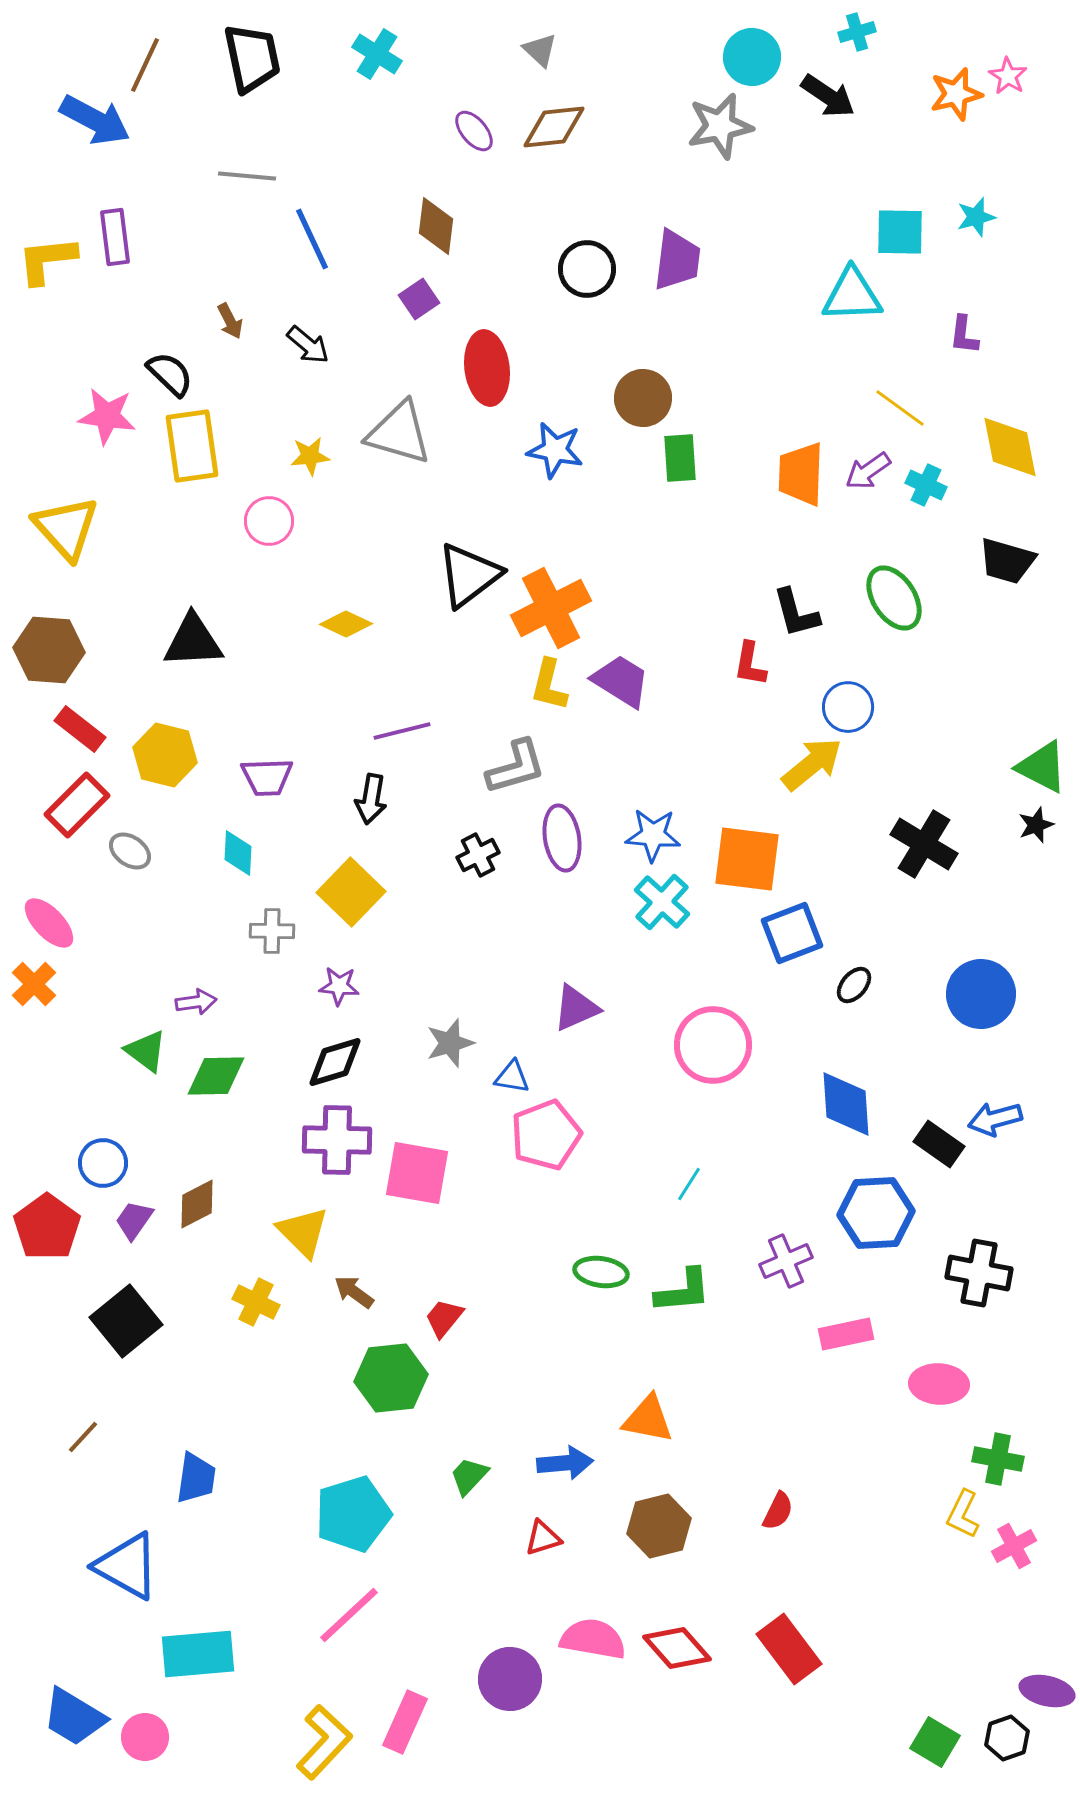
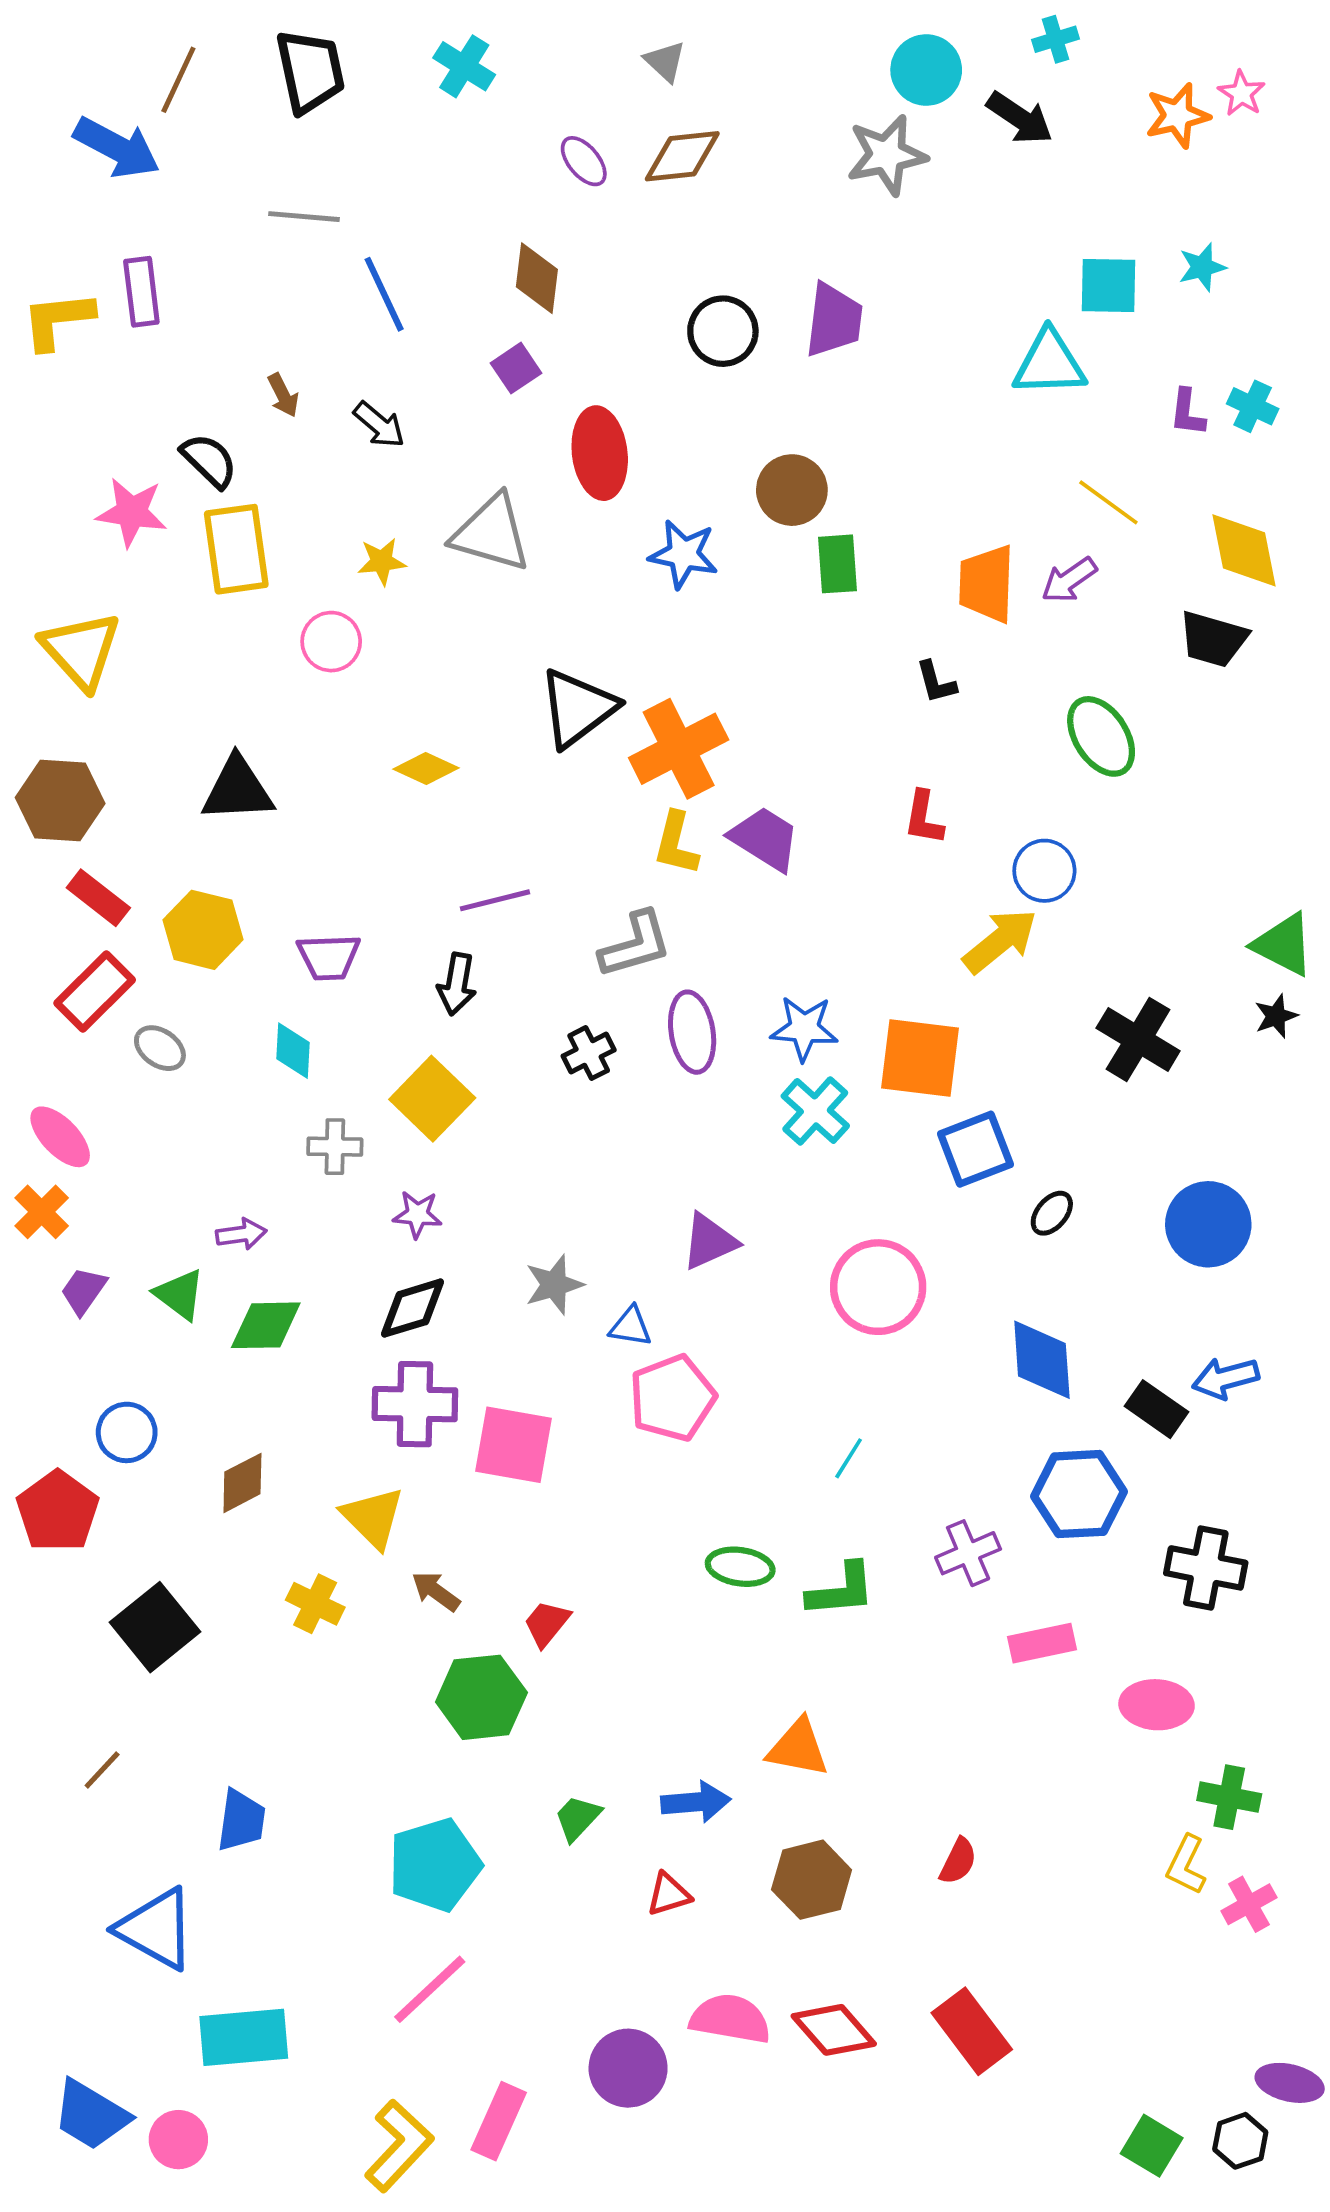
cyan cross: (926, 485) -> (1253, 406), moved
black trapezoid: (1007, 561) -> (1213, 639), moved
black L-shape: (796, 613) -> (936, 682), moved, size x0.7
purple trapezoid: (134, 1220) -> (84, 1291), moved

